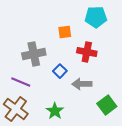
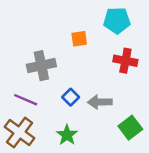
red cross: (87, 52) -> (125, 61), moved
blue square: (60, 71) -> (71, 97), moved

